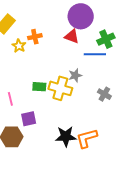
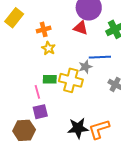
yellow star: (19, 46) -> (48, 48), moved
blue line: (95, 54) -> (100, 57), moved
pink line: (10, 99) -> (37, 92), moved

